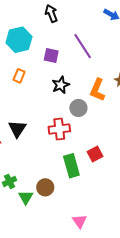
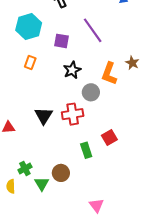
black triangle: (17, 129) -> (44, 116), moved
green rectangle: (71, 166) -> (86, 150), size x0.7

